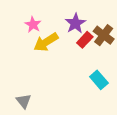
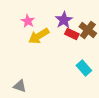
red rectangle: (85, 40) -> (72, 34), turned 72
gray triangle: (24, 101) -> (20, 86), turned -32

